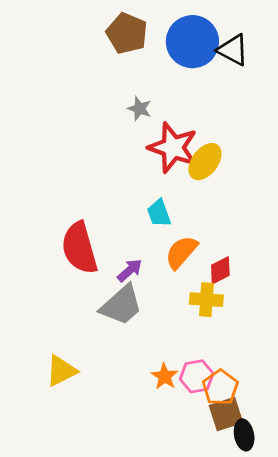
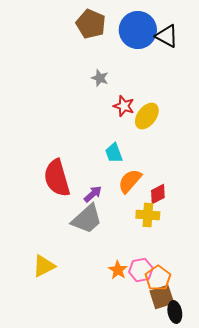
red star: (173, 148) -> (124, 106), size x0.6

